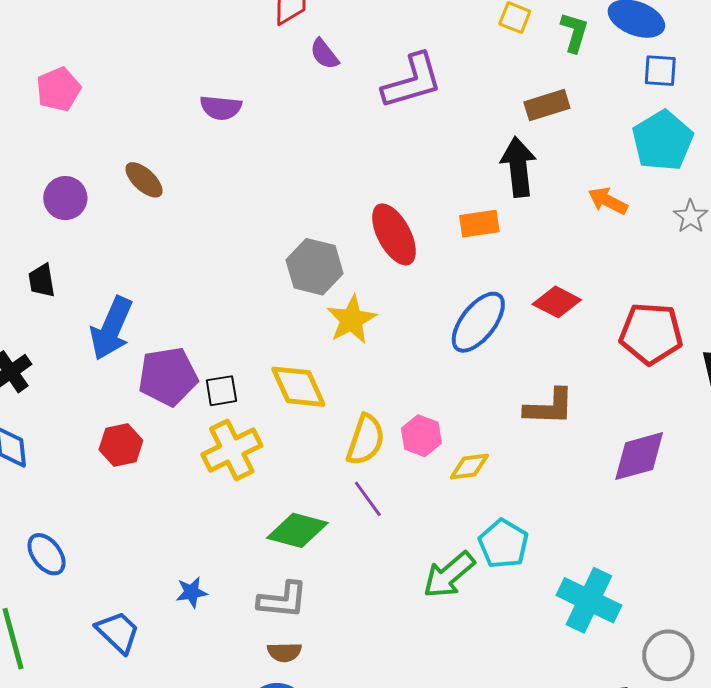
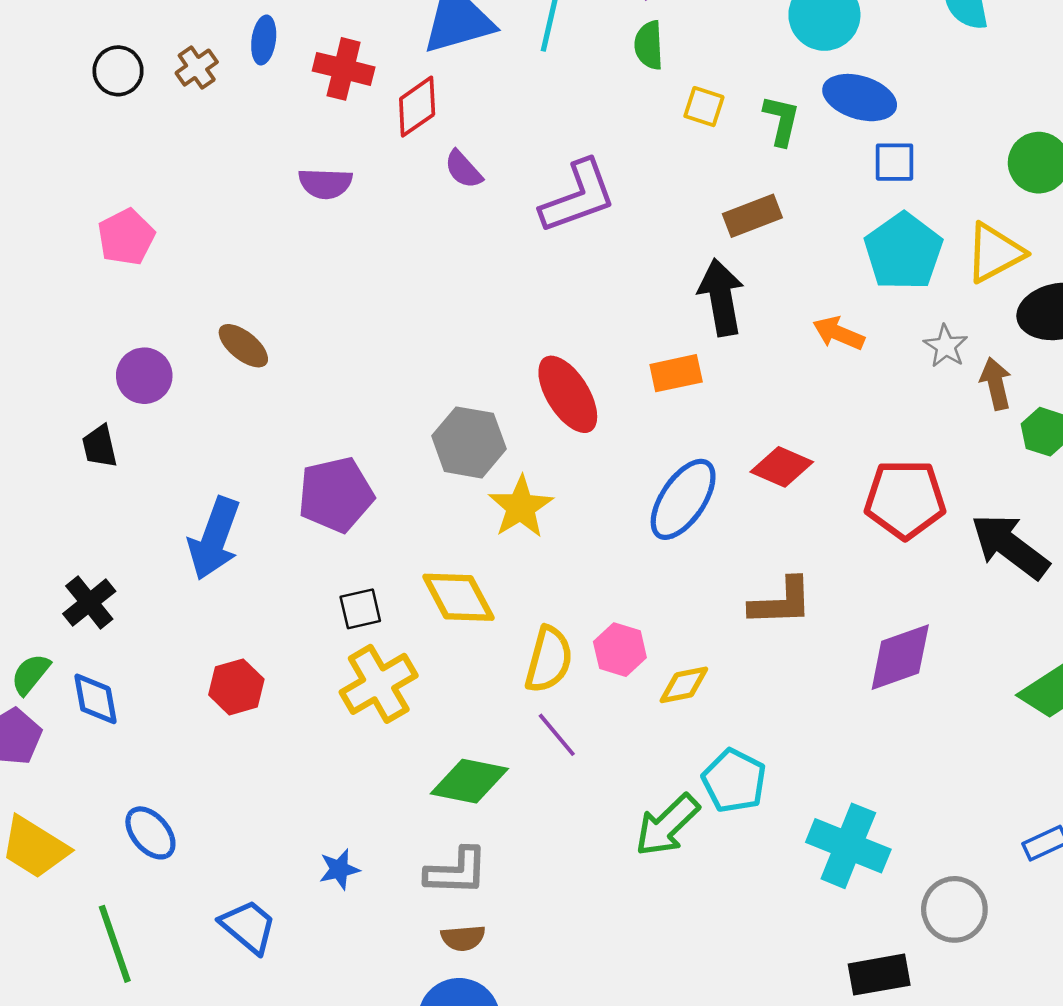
purple semicircle: (221, 108) -> (325, 183), moved
black trapezoid: (42, 281) -> (100, 446), moved
purple pentagon: (168, 376) -> (336, 495), moved

